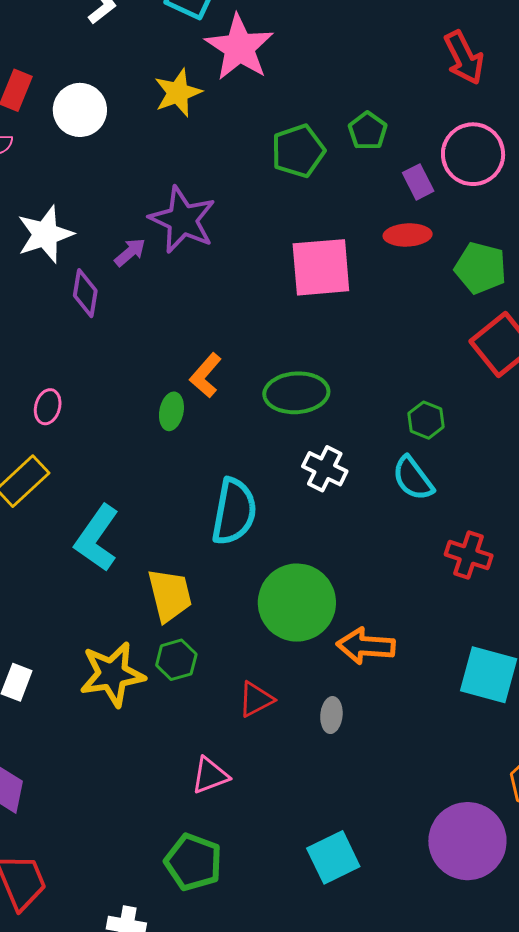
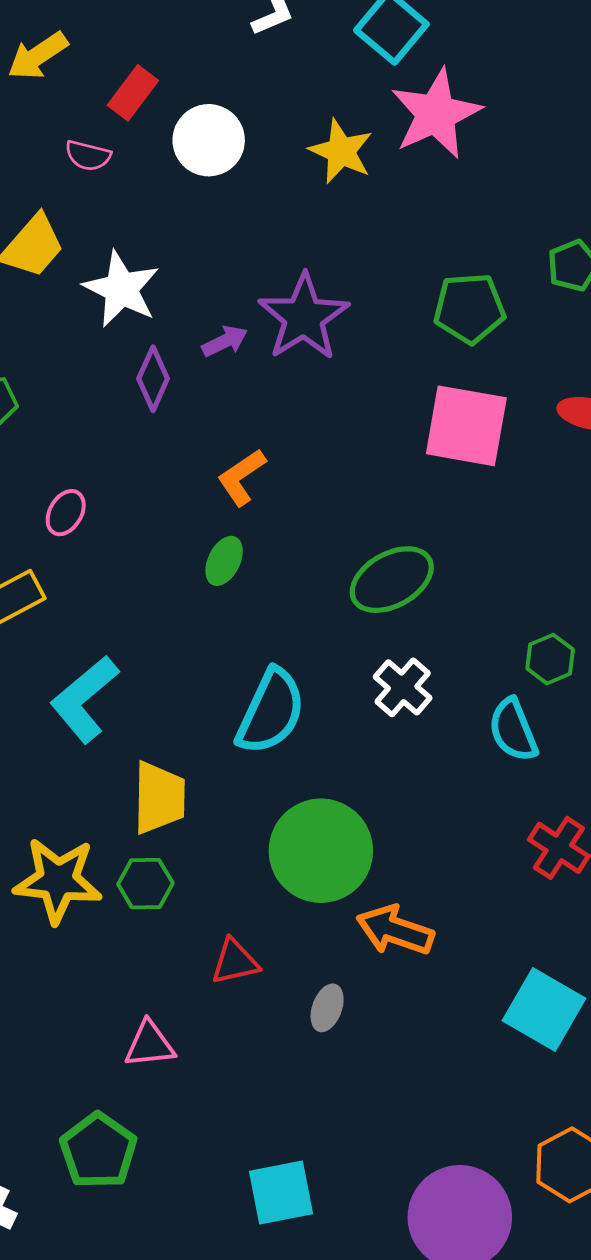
yellow star: (178, 93) -> (341, 151), turned 30
green pentagon: (298, 151) -> (469, 308), moved
white star: (45, 234) -> (121, 289), turned 30
orange L-shape: (206, 375) -> (242, 477), moved
green ellipse: (296, 393) -> (392, 580), turned -40

